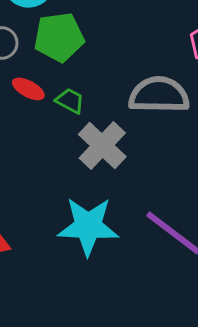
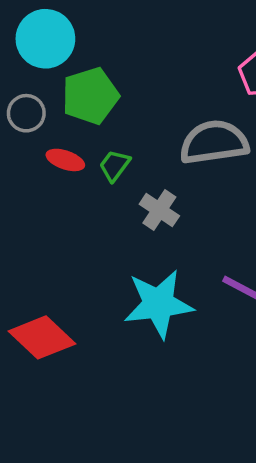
green trapezoid: (70, 101) -> (115, 166), turned -72
gray cross: (102, 145) -> (159, 210), size x0.7

